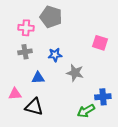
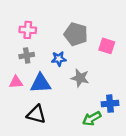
gray pentagon: (51, 17) -> (76, 34), moved
blue triangle: (38, 78) -> (41, 83), size x1.5
pink triangle: (15, 94) -> (16, 82), moved

